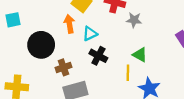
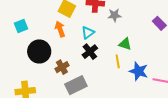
cyan square: (13, 20) -> (21, 26), moved
cyan triangle: (90, 34) -> (88, 33), moved
black cross: (98, 56) -> (90, 52), turned 35

